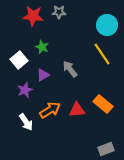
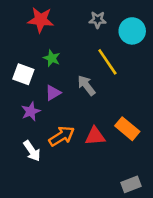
gray star: (59, 12) -> (98, 20), moved
yellow line: (102, 54) -> (107, 62), moved
white square: (19, 60) -> (23, 74), turned -30

